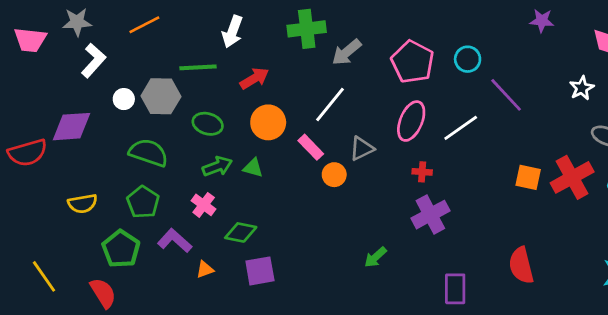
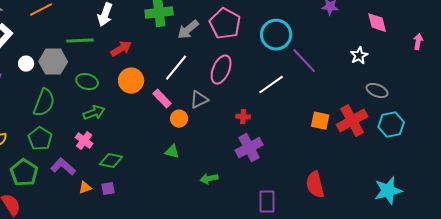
cyan circle: (468, 59) -> (276, 35), size x1.6
pink pentagon: (413, 62) -> (225, 24), moved
pink ellipse: (411, 121) -> (221, 70), moved
green semicircle: (149, 153) -> (44, 103), turned 92
green triangle: (253, 168) -> (172, 152), moved
green arrow: (375, 257) -> (209, 179), turned 30
purple square: (260, 271) -> (108, 189), moved, size x0.6

